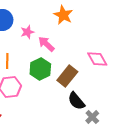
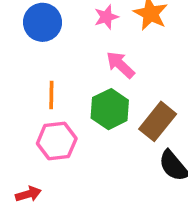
pink star: (27, 32) -> (106, 17), moved

